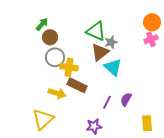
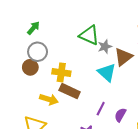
brown circle: (50, 37) -> (30, 67), moved
brown triangle: (100, 52) -> (123, 57), moved
gray circle: (55, 57) -> (38, 52), moved
purple semicircle: (126, 99) -> (120, 115), moved

